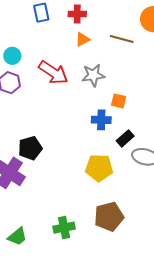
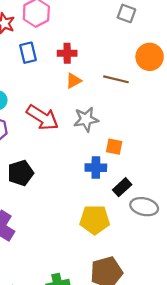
black pentagon: (30, 148) -> (21, 173), moved

